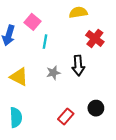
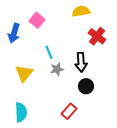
cyan line: (45, 42) -> (49, 52), moved, turned -32
yellow triangle: (19, 77) -> (24, 73), turned 42
black circle: (96, 108) -> (86, 86), moved

